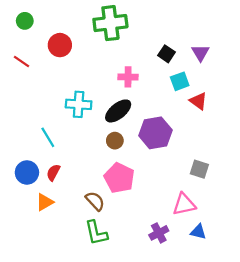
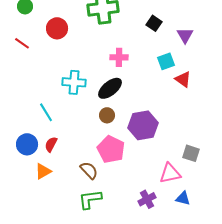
black square: (166, 54) -> (154, 23), moved
purple hexagon: (155, 133) -> (143, 125), moved
gray square: (199, 169) -> (191, 153), moved
green L-shape: (96, 233) -> (90, 199), turned 95

